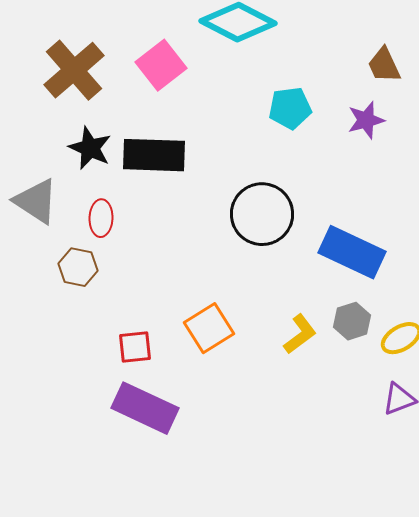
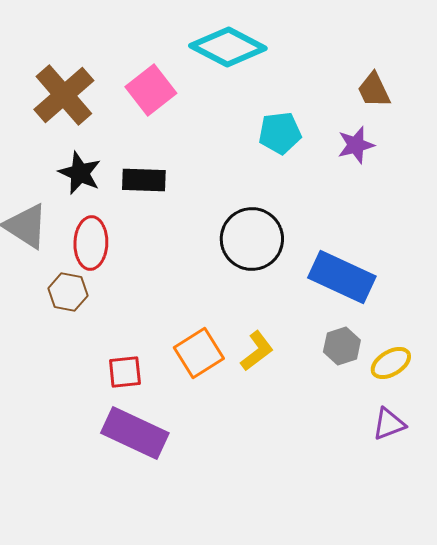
black rectangle: (154, 155) -> (144, 180), size x0.7
red ellipse: (101, 218) -> (91, 243), size x1.4
yellow L-shape: (300, 334) -> (257, 351), moved

